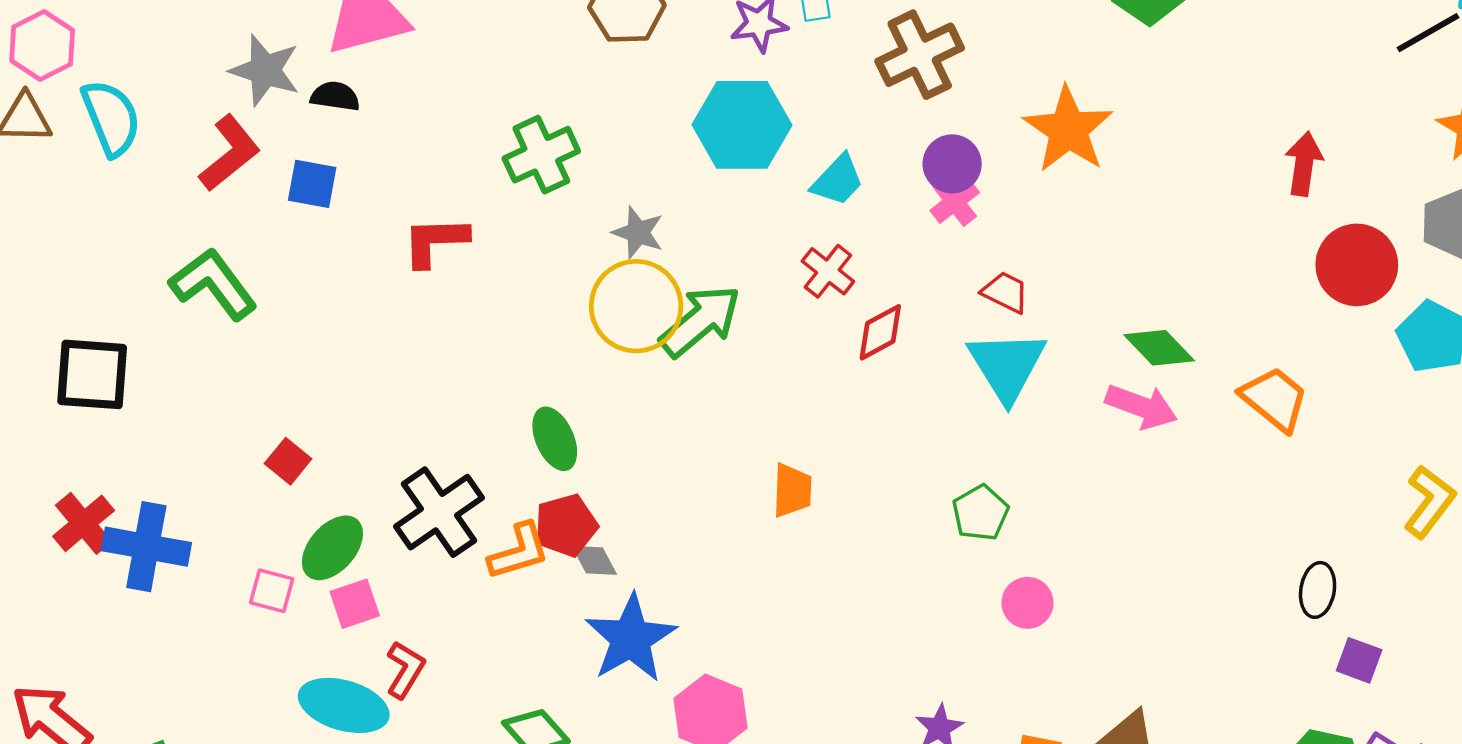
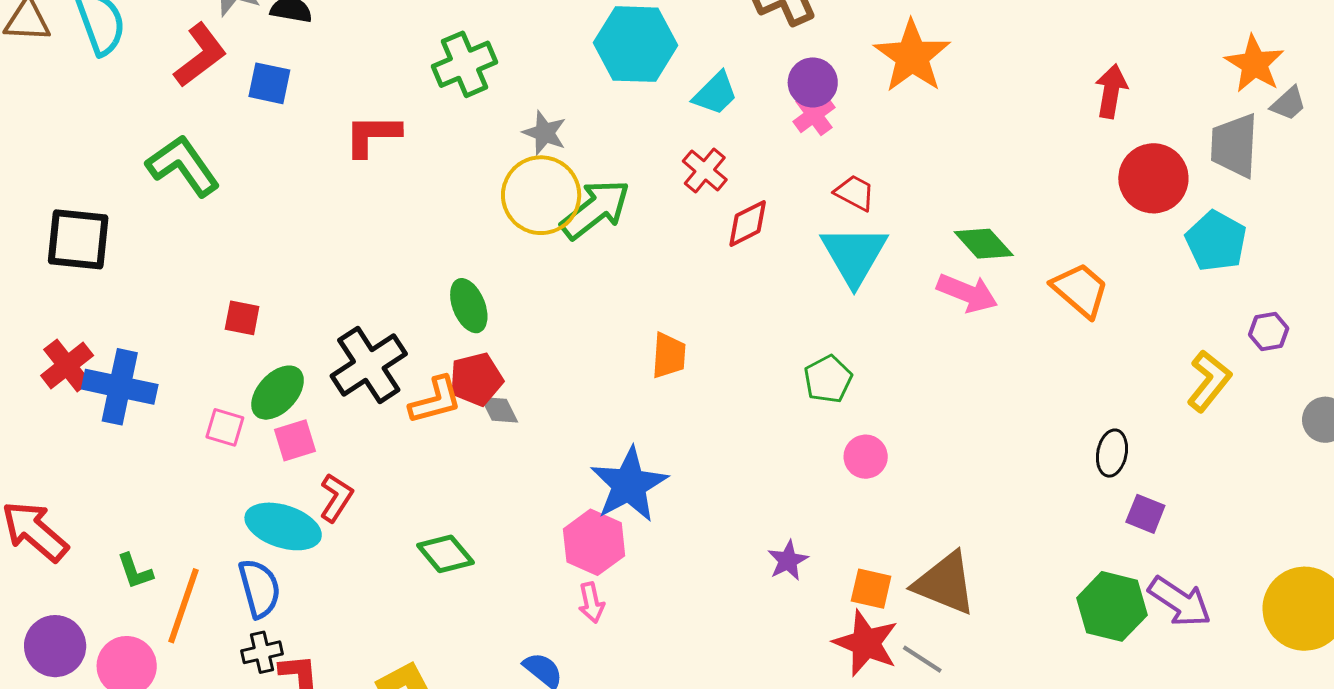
red square: (288, 461) -> (242, 318), turned -30
blue star: (631, 638) -> (629, 485), moved

